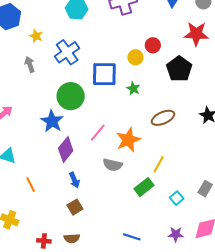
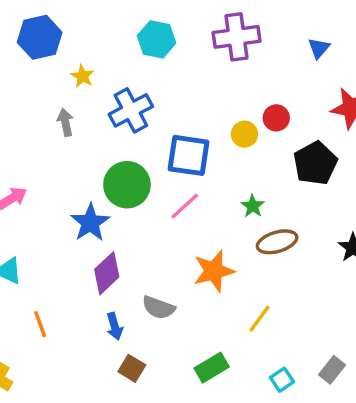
green star: (133, 89) -> (253, 206), moved
pink line: (98, 133) -> (185, 206), moved
gray semicircle: (113, 165) -> (158, 308), moved
green rectangle: (144, 187) -> (212, 368), moved
brown square: (75, 207) -> (132, 368), moved, turned -35

